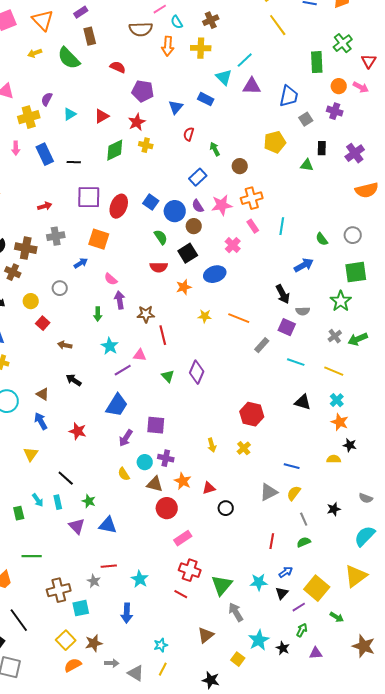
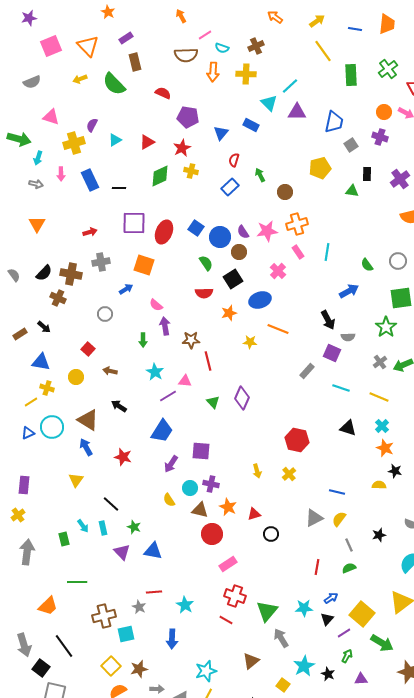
cyan semicircle: (177, 22) -> (222, 48), turned -40
green rectangle: (317, 62) -> (351, 75), moved
blue rectangle: (198, 177) -> (230, 187), moved
yellow circle: (31, 301) -> (76, 377), moved
orange line: (239, 318) -> (278, 329), moved
brown triangle: (43, 394) -> (88, 420), size x1.6
green arrow: (337, 617) -> (382, 643), size x1.6
cyan star: (161, 645) -> (206, 671), size x1.5

